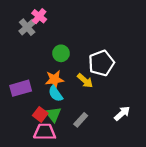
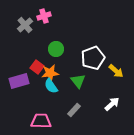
pink cross: (39, 16) -> (44, 16), moved, turned 32
yellow arrow: (85, 81) -> (116, 71), moved
red square: (40, 114) -> (37, 67), moved
green triangle: (53, 114) -> (78, 81), moved

